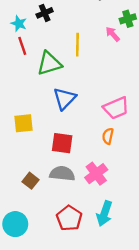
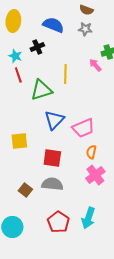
pink trapezoid: (116, 108) -> (83, 128), moved
pink cross: (96, 174) -> (95, 175), moved

